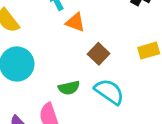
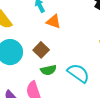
brown square: (99, 54) -> (41, 50), moved

